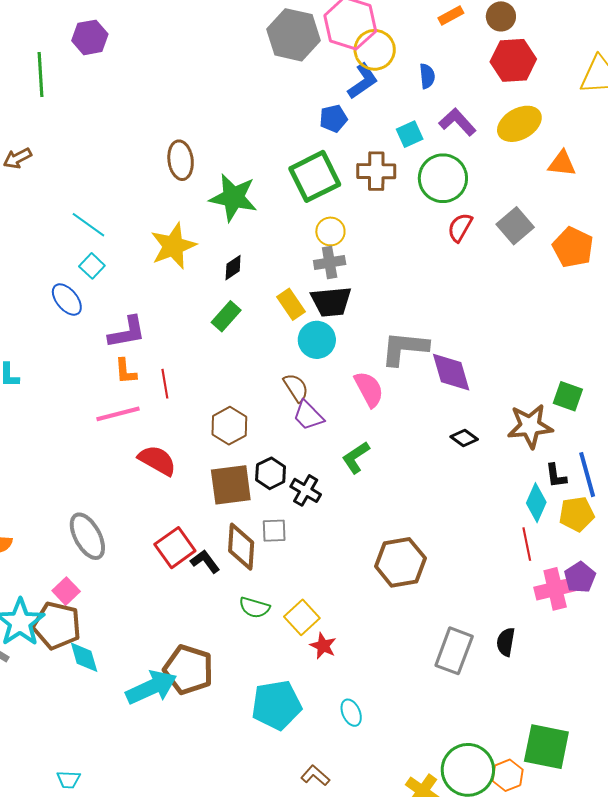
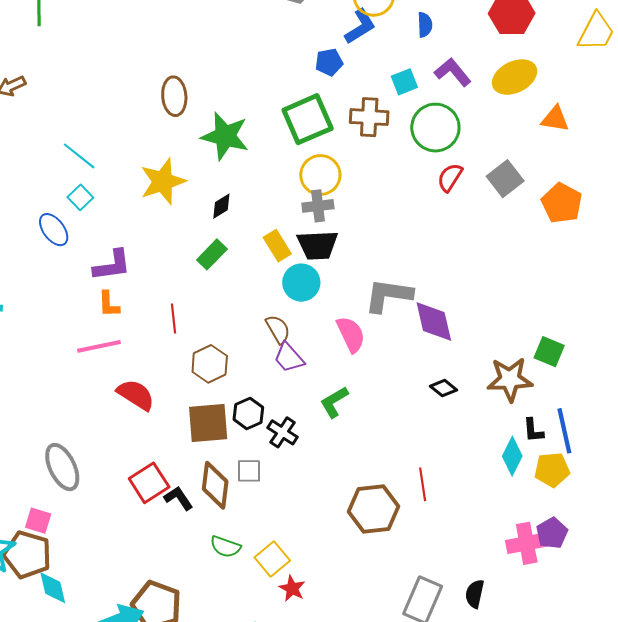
yellow circle: (330, 231) -> (320, 175), size x1.4
red line: (165, 384) -> (173, 319), moved
red line: (527, 544) -> (423, 484), moved
pink square: (66, 591) -> (38, 521), turned -32

